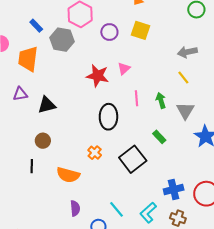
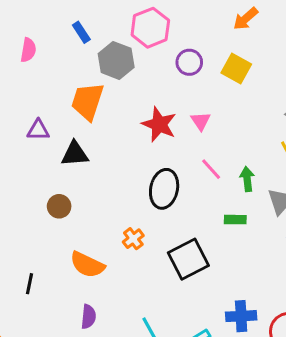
orange trapezoid: (28, 59) -> (87, 101), moved
pink triangle: (124, 69) -> (201, 121), turned -32
pink line: (136, 98) -> (211, 169), turned -49
green rectangle: (159, 137) -> (235, 220), moved, turned -56
black line: (32, 166) -> (30, 284), moved

